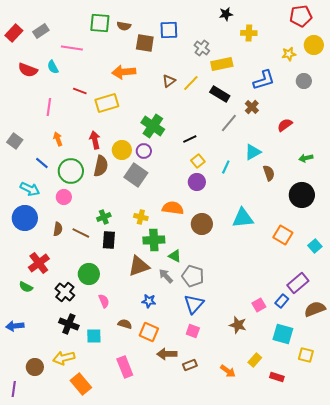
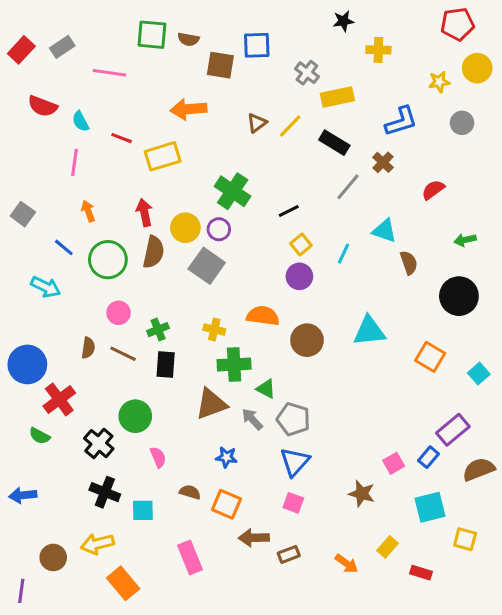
cyan semicircle: (53, 67) -> (81, 121), moved
cyan triangle: (253, 152) -> (384, 231), turned 48
pink circle: (64, 197) -> (119, 313), moved
blue circle: (25, 218) -> (27, 364), moved
cyan square: (283, 334) -> (430, 507), turned -30

